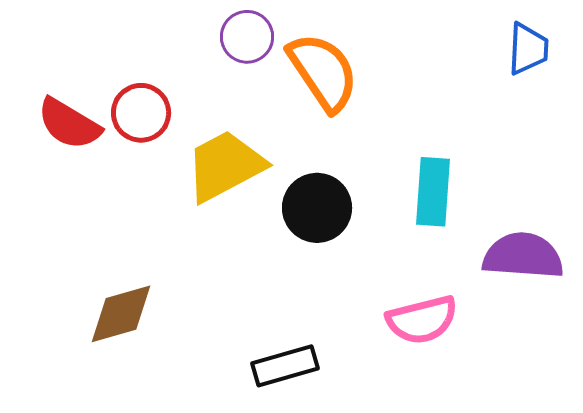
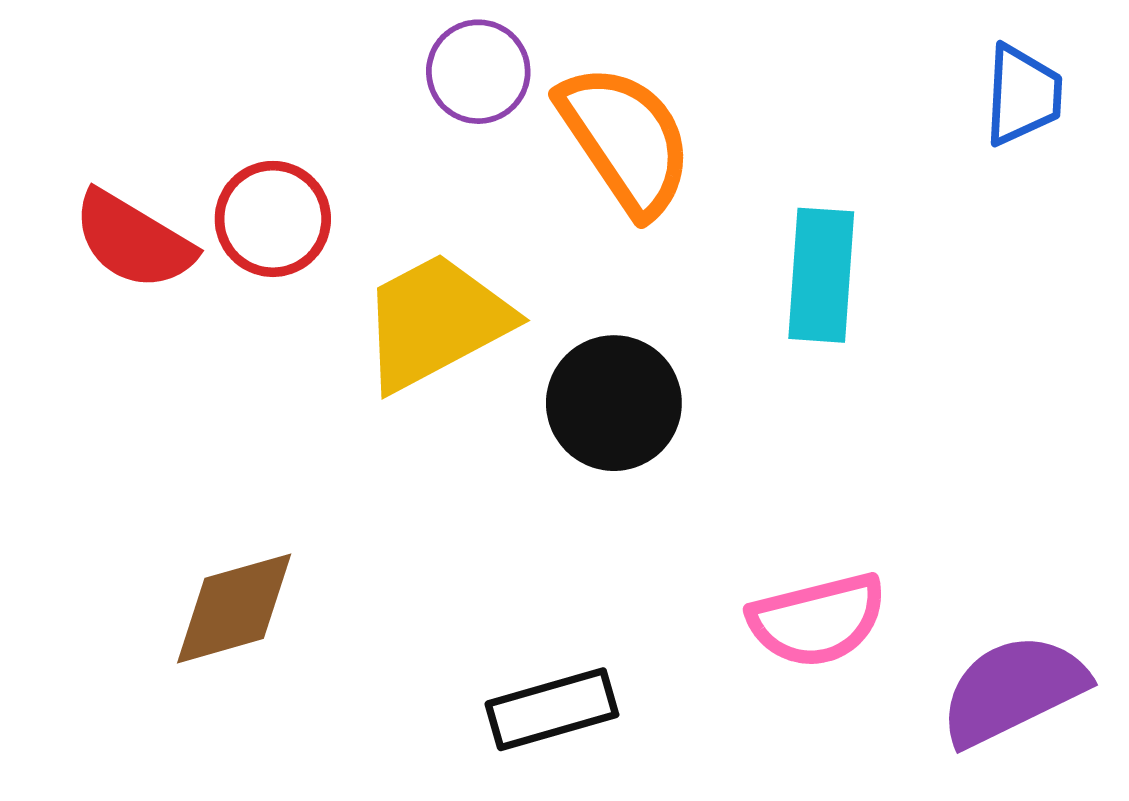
cyan rectangle: (433, 192) -> (821, 275), moved
purple semicircle: (523, 256) -> (1013, 690), moved, turned -30

